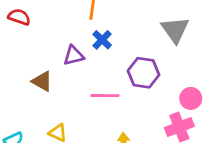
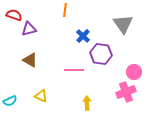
blue cross: (102, 40) -> (83, 36), moved
purple triangle: (74, 56) -> (29, 29), moved

